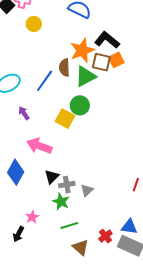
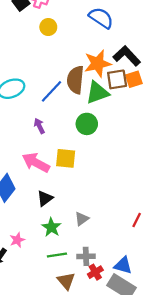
brown square: (101, 62) -> (117, 79), turned -30
brown semicircle: (64, 68) -> (75, 80), size x1.4
purple arrow: (24, 113) -> (39, 126), moved
yellow square: (65, 119) -> (66, 158), moved, turned -30
gray cross: (67, 185) -> (86, 256), moved

